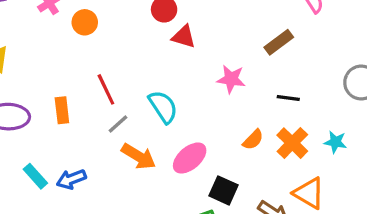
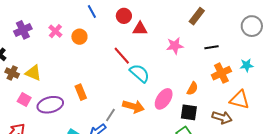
red line: (106, 89) -> (122, 56), moved
gray line: (118, 124) -> (110, 115), moved
orange semicircle: (253, 140) -> (192, 89), moved
orange cross: (292, 143) -> (221, 73), turned 36

